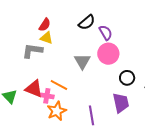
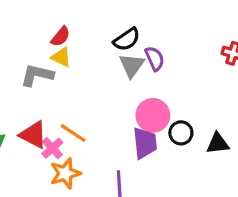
pink circle: (108, 54) -> (153, 115), moved
gray triangle: (82, 61) -> (132, 65), moved
pink cross: (47, 96) -> (52, 148), turned 32
purple trapezoid: (121, 103) -> (145, 143), moved

